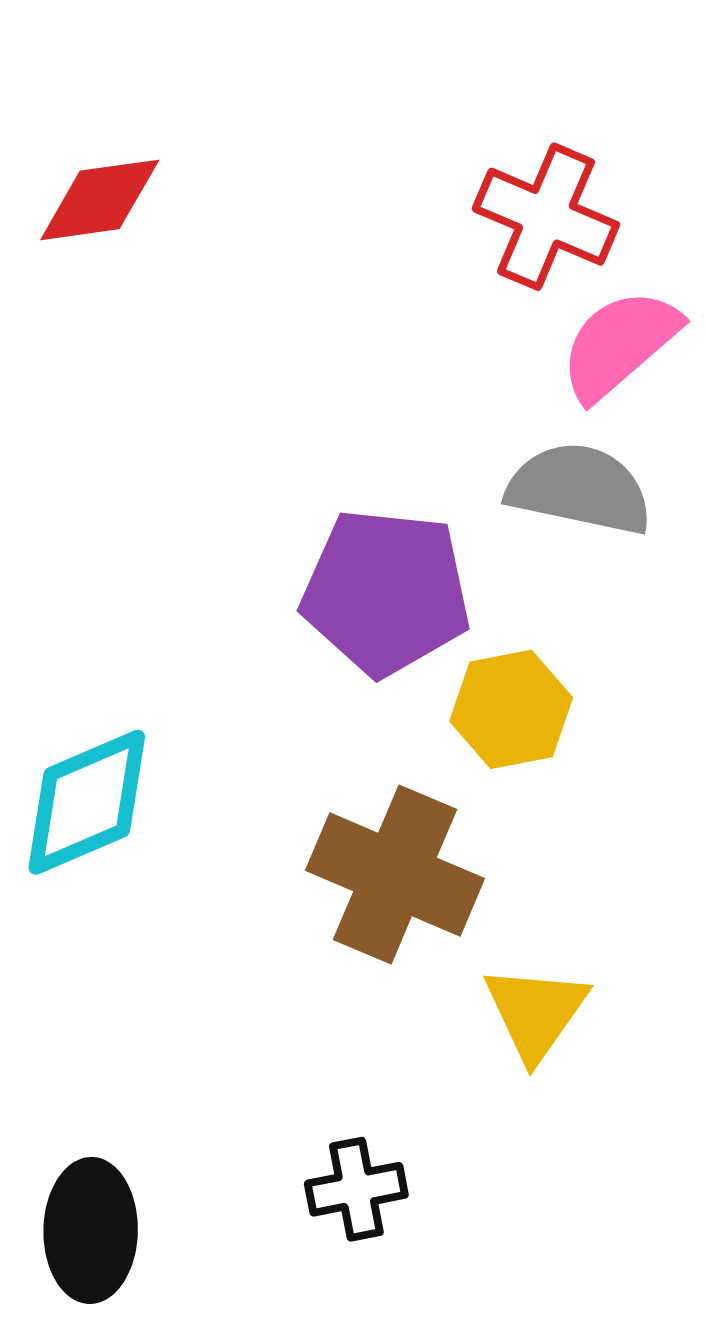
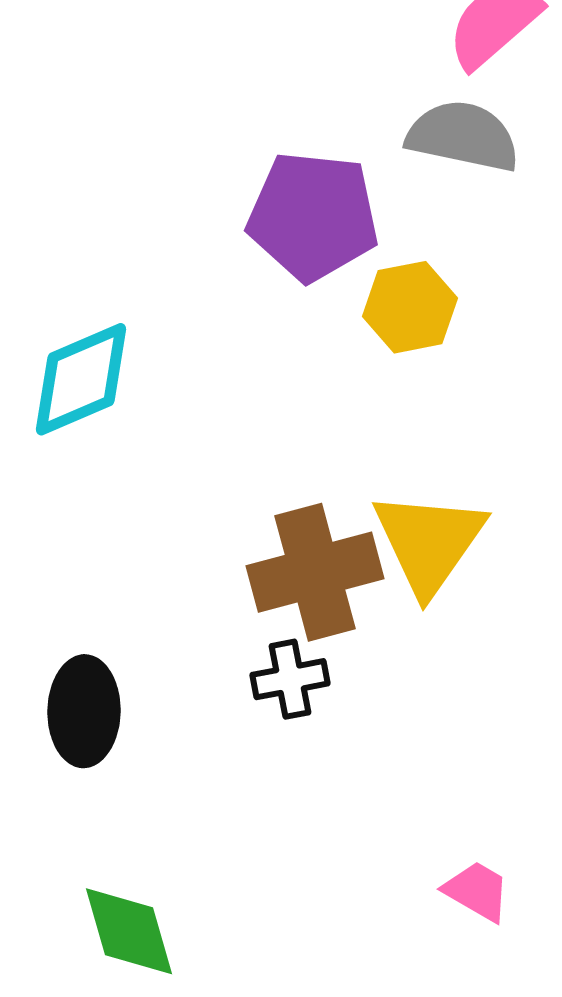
brown cross: (395, 874) -> (315, 572), moved, turned -38
yellow triangle: (536, 1012) -> (429, 542), size x1.4

